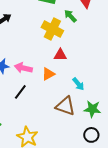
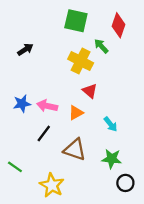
red triangle: (60, 55) -> (90, 91), turned 40
brown triangle: (65, 106) -> (75, 150), moved
green star: (92, 109) -> (112, 159), moved

